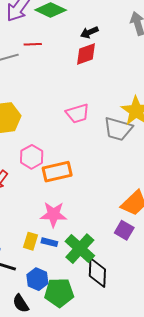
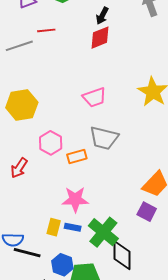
black arrow: (89, 32) -> (102, 16), turned -36
gray trapezoid: (118, 129) -> (104, 138), moved
orange rectangle: (57, 172) -> (77, 156), size x0.7

